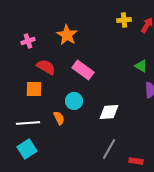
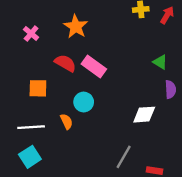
pink cross: (28, 41) -> (31, 33), turned -32
red semicircle: (46, 67) -> (65, 63), moved
white diamond: (109, 112) -> (144, 115), moved

